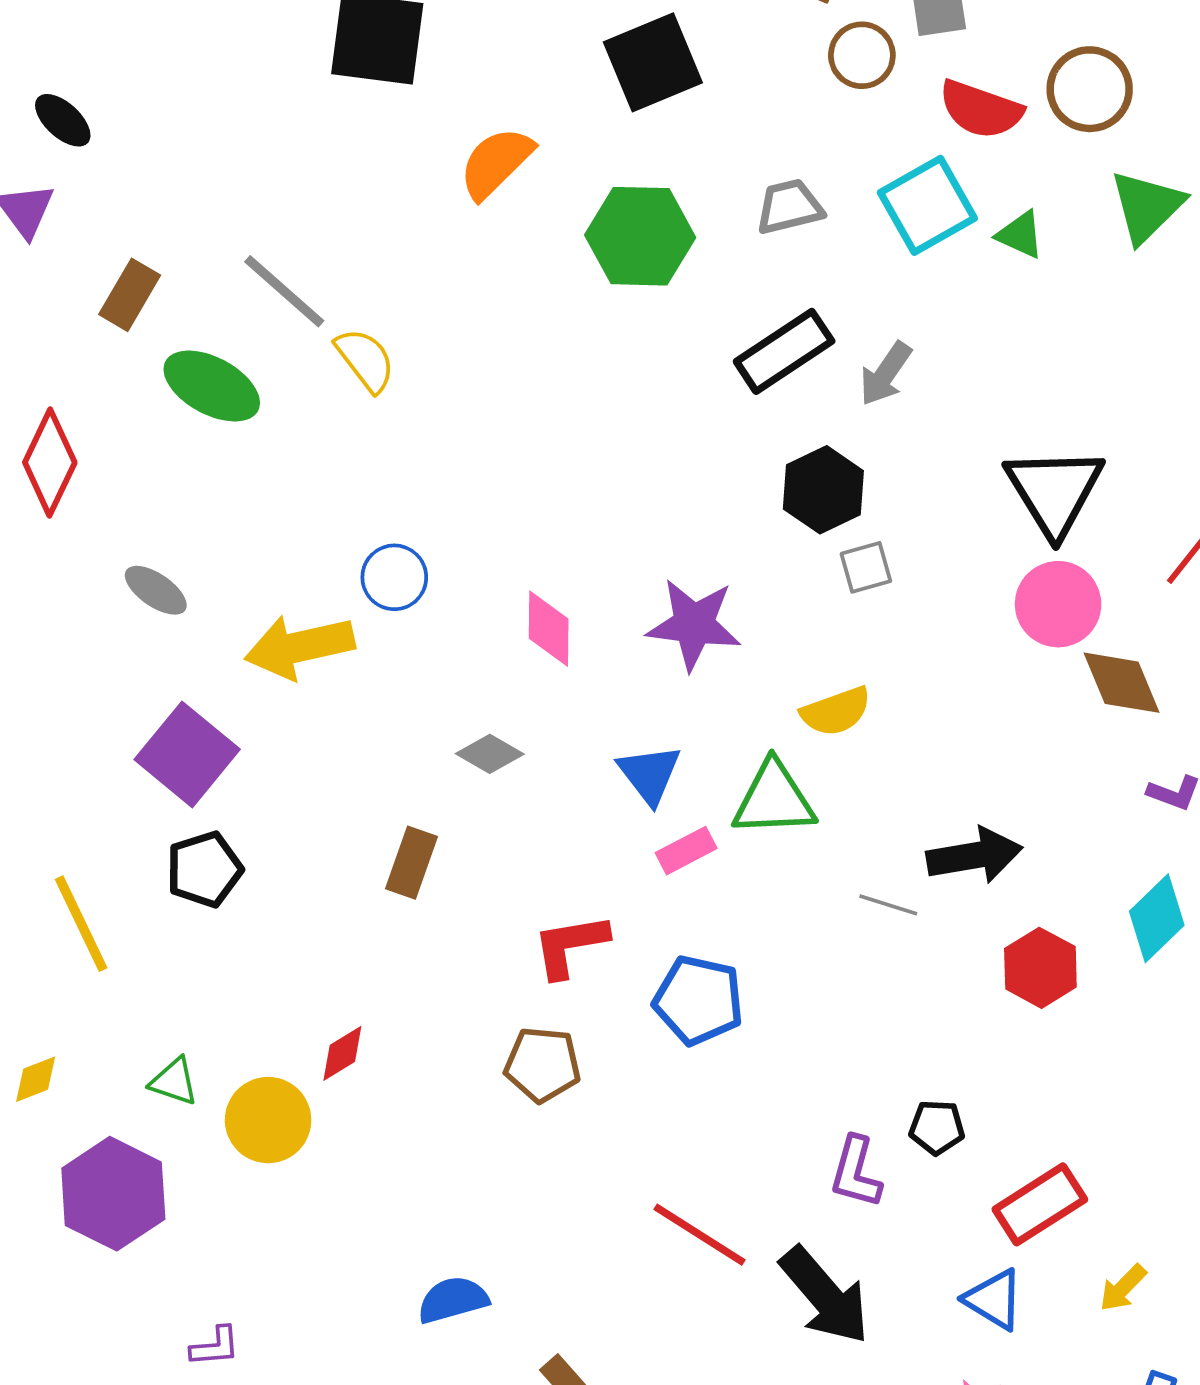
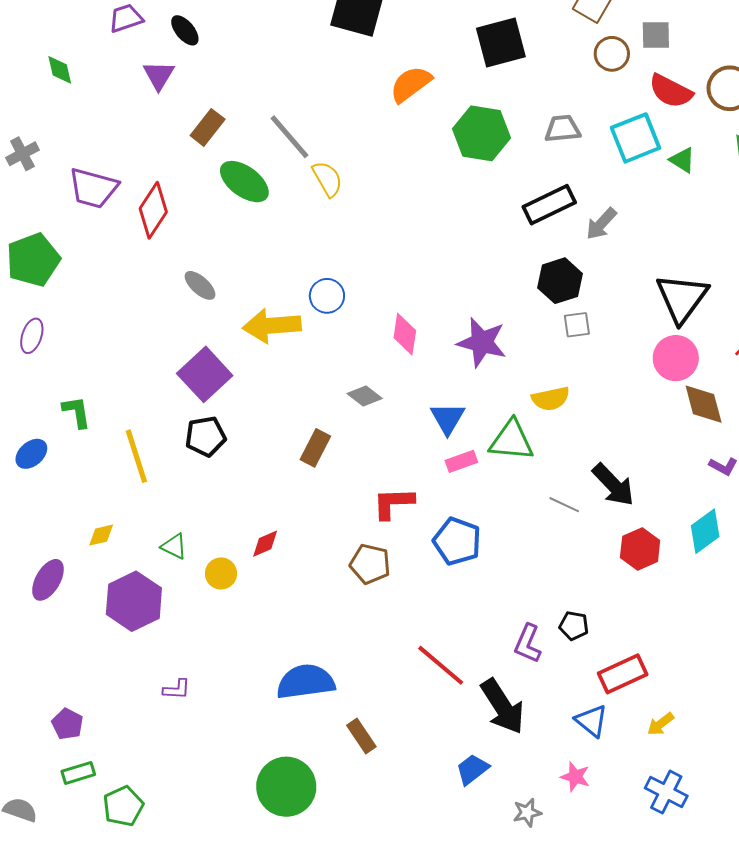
black arrow: (974, 856) -> (613, 485), turned 48
yellow circle: (268, 1120) -> (221, 573), size x0.7
blue semicircle: (453, 1300) -> (306, 682), size x1.5

